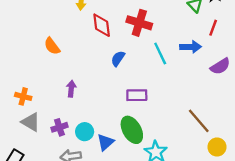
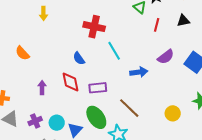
red diamond: (102, 25) -> (70, 82), moved
blue arrow: (191, 47) -> (139, 72), moved
blue semicircle: (118, 59) -> (79, 58), turned -64
brown line: (199, 121) -> (129, 108), moved
yellow circle: (217, 147) -> (173, 113), moved

